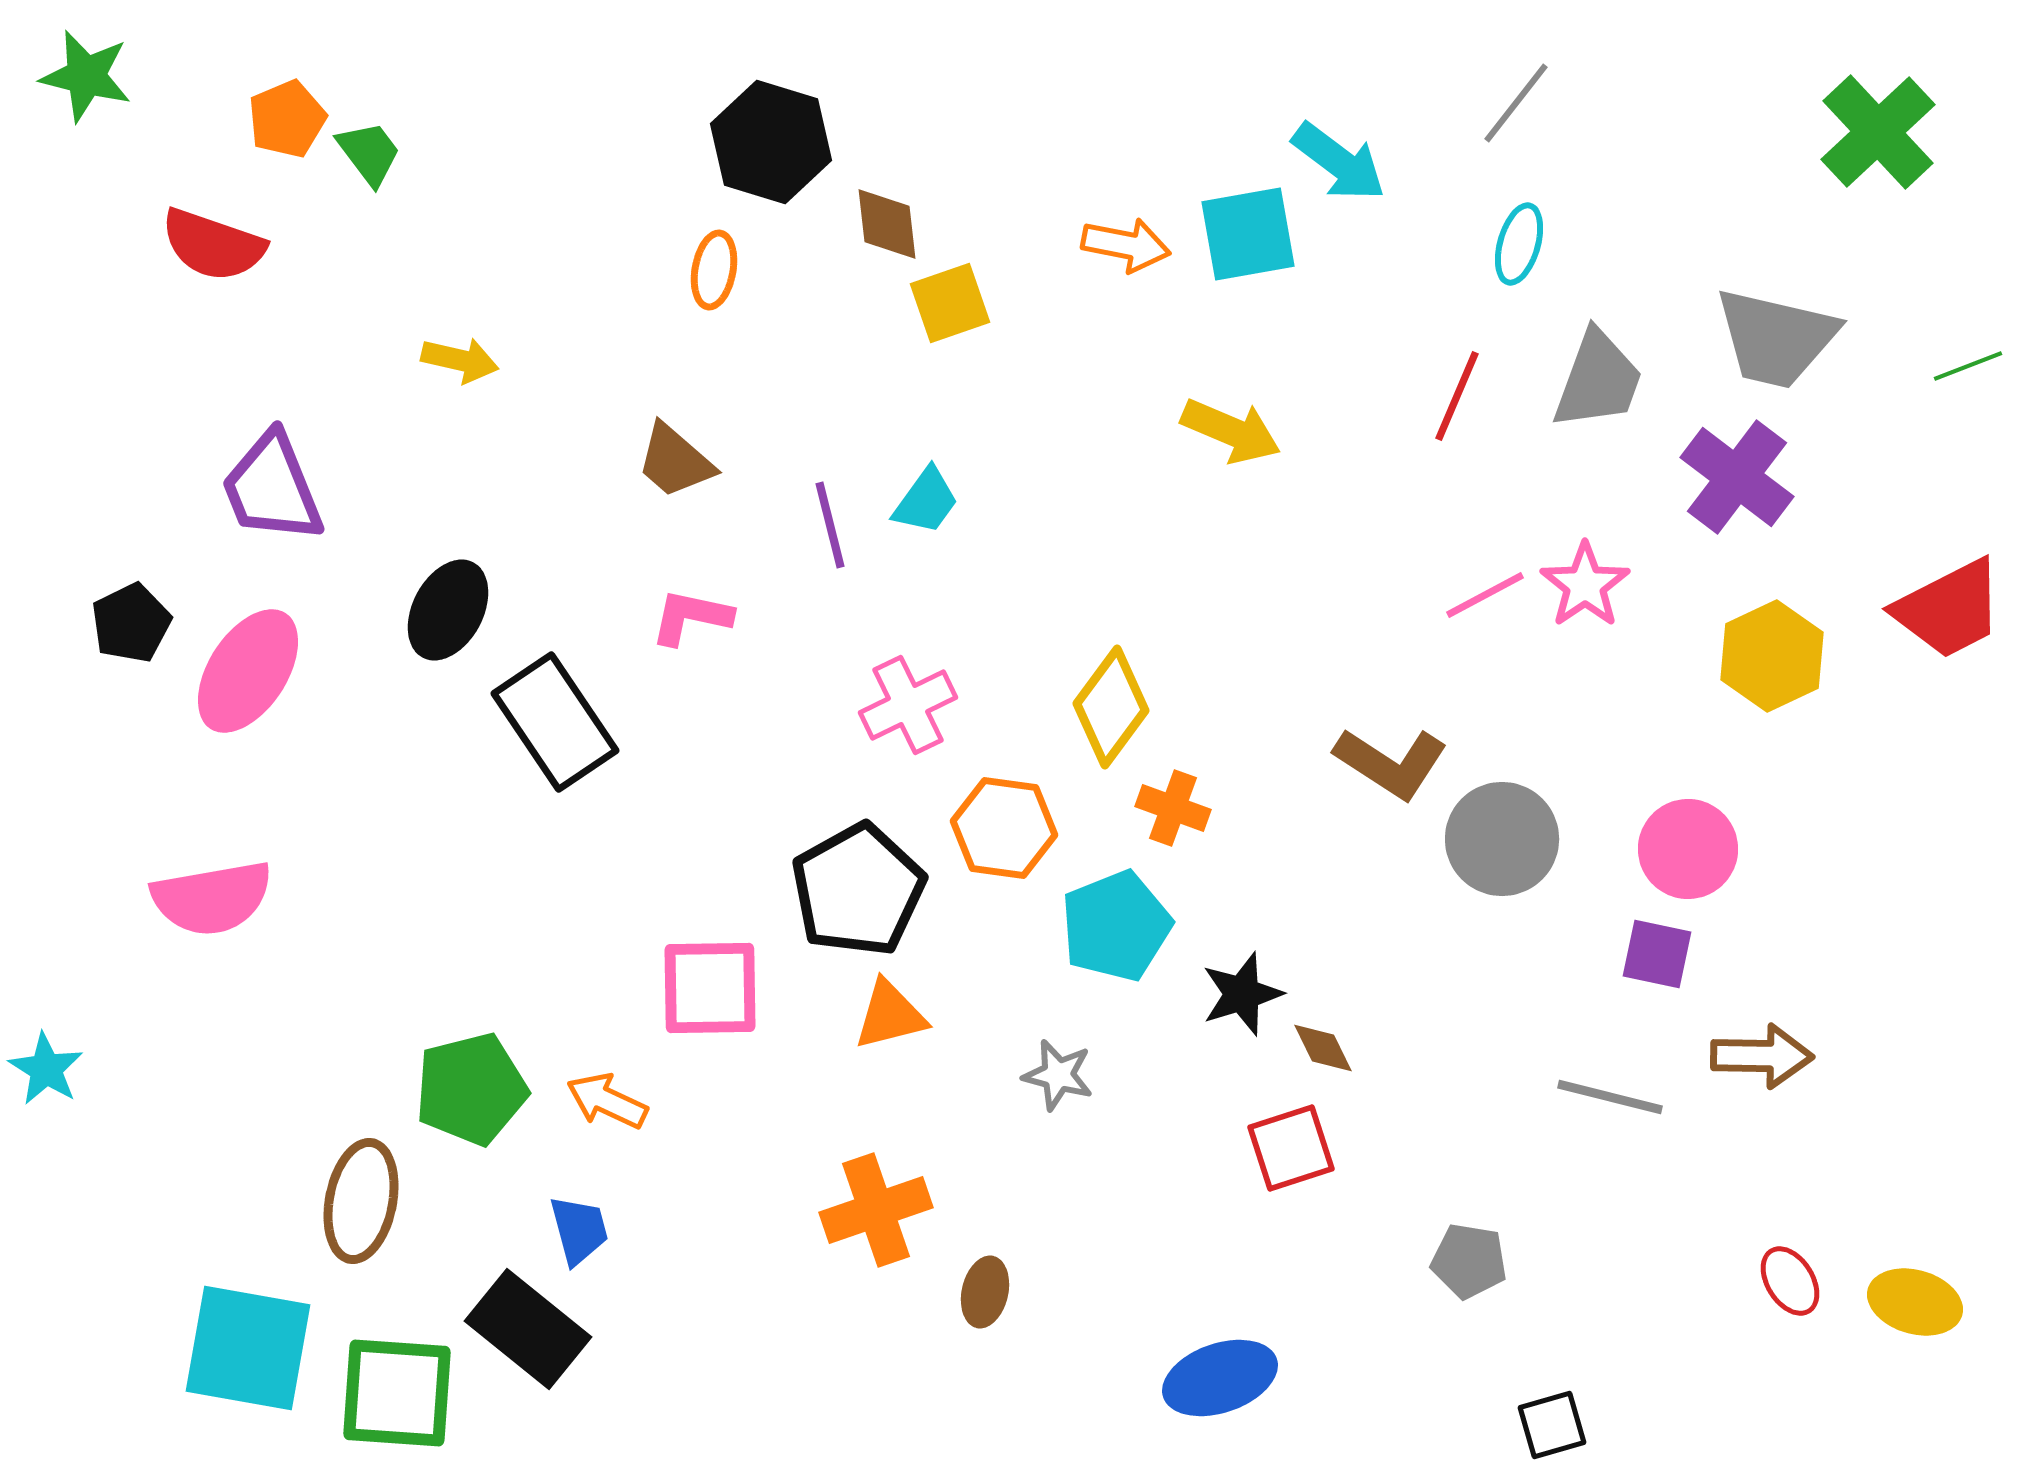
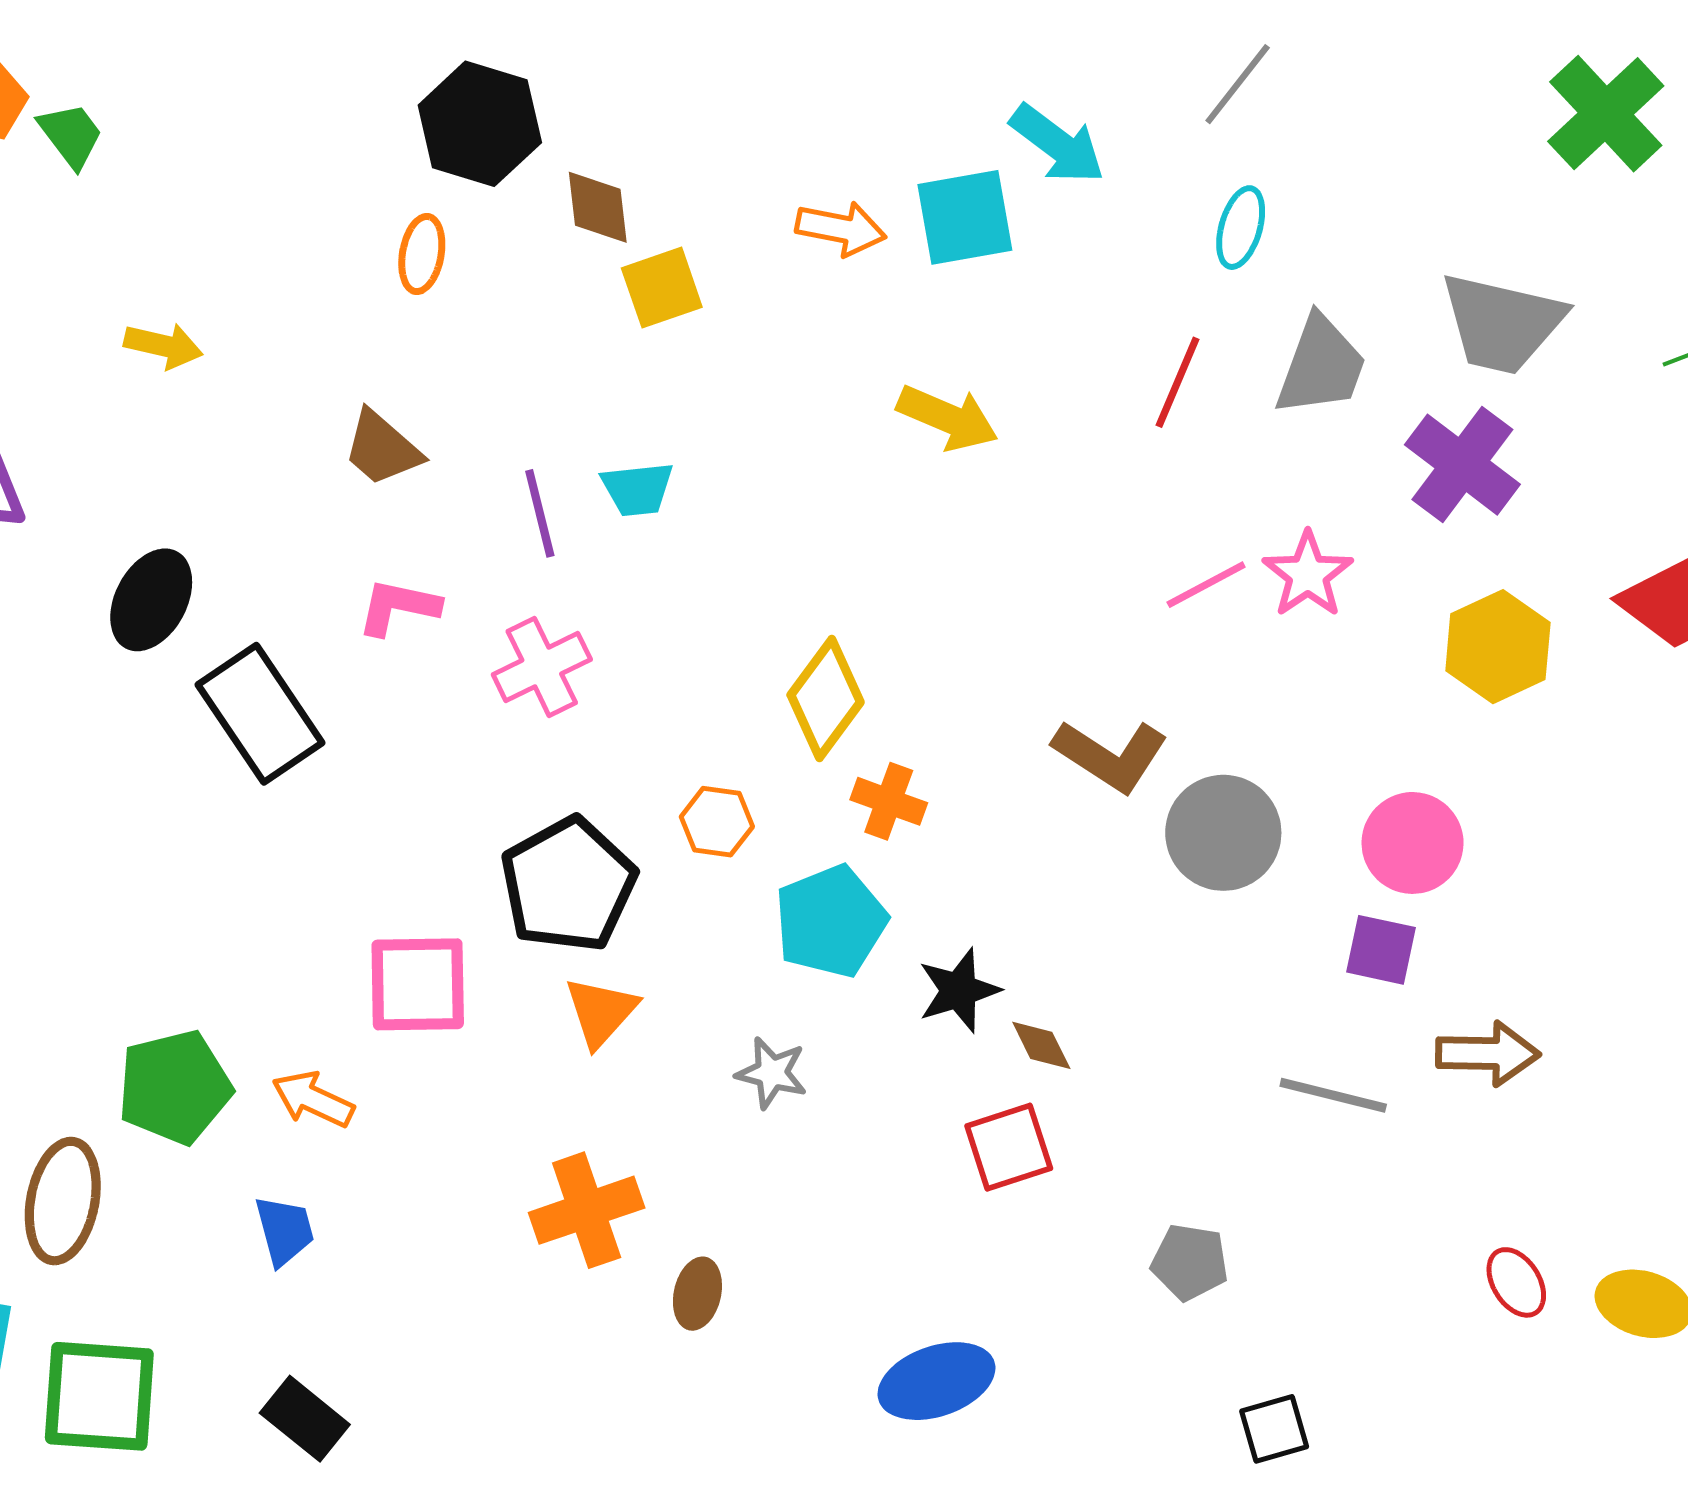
cyan trapezoid: (926, 501) -> (637, 489), turned 48
pink cross: (908, 705) -> (542, 667), moved
orange hexagon: (1004, 828) -> (717, 822), size x0.7
orange triangle: (890, 1015) -> (601, 1012), turned -34
black rectangle: (528, 1329) -> (305, 1419), moved, size x0.7

